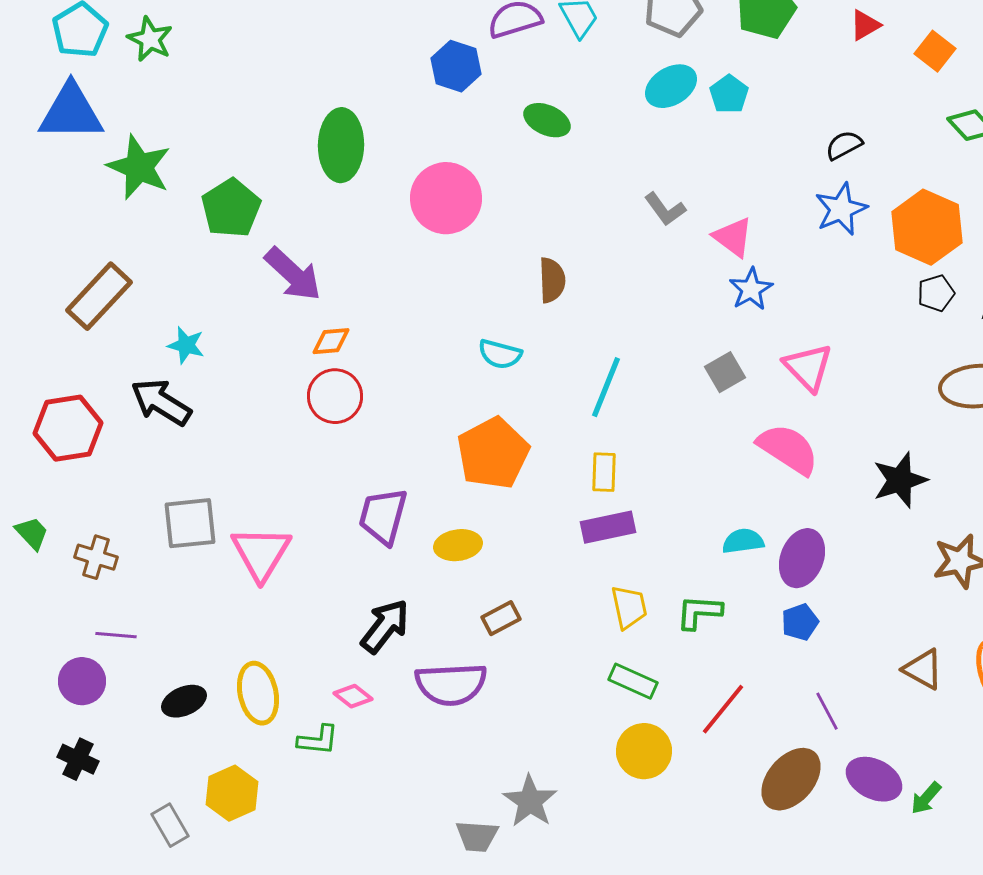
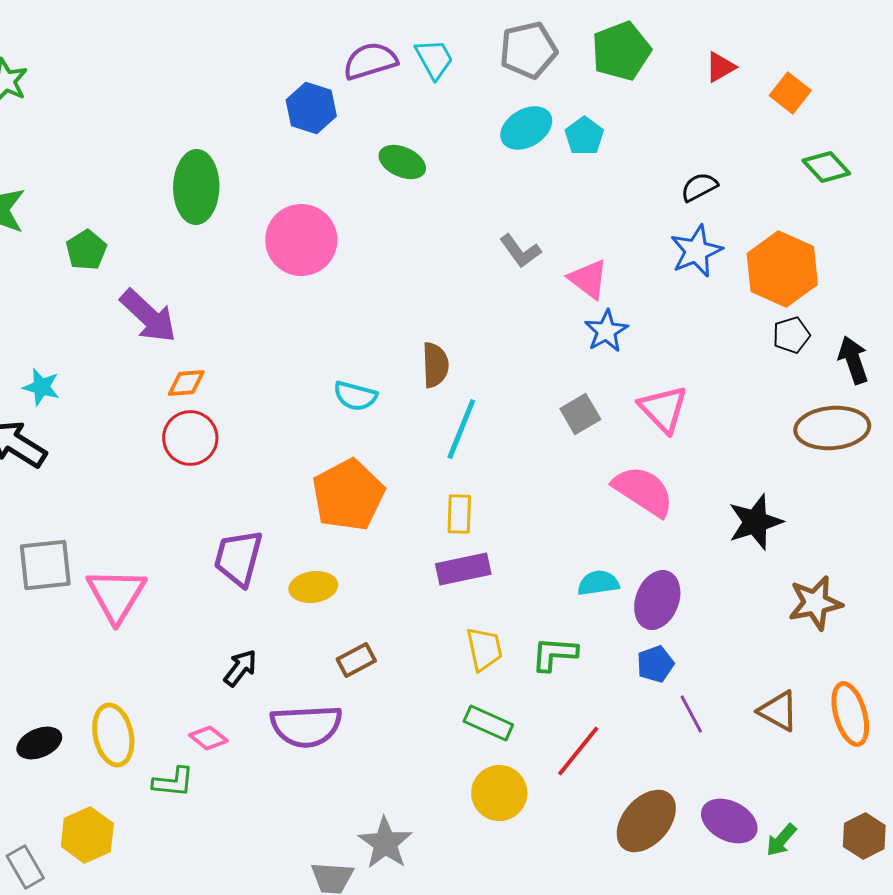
green pentagon: (231, 208) -> (86, 250), size x0.7
brown semicircle: (552, 280) -> (435, 365), moved
black arrow: (385, 626) -> (240, 668), size x0.7
purple line: (827, 711) -> (691, 714), moved

